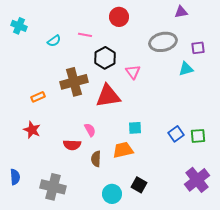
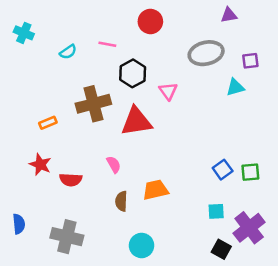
cyan square: (135, 128) -> (216, 211), moved
red semicircle: (72, 145) -> (71, 180), moved
black square: (139, 185) -> (221, 249), moved

